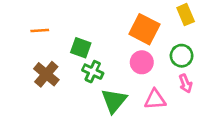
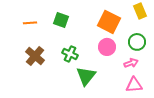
green square: (81, 48) -> (61, 20), moved
pink arrow: (186, 84) -> (131, 63), moved, turned -88
pink triangle: (155, 99) -> (134, 85), moved

